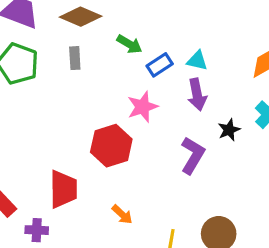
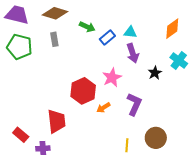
pink star: (143, 107) -> (112, 77), moved
purple L-shape: (193, 155) -> (134, 104), moved
orange arrow: (122, 214) -> (103, 108), moved, turned 112

